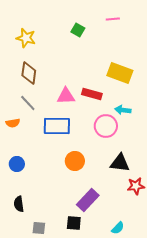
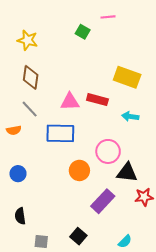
pink line: (113, 19) -> (108, 17), moved
pink circle: (106, 126) -> (108, 151), moved
purple rectangle: (88, 200) -> (103, 201), moved
black square: (74, 223) -> (78, 236), turned 35

